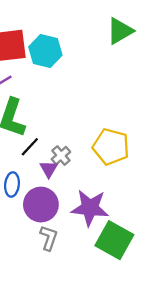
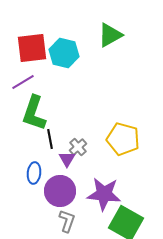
green triangle: (120, 31) -> (110, 35), moved
black line: (30, 147) -> (50, 139), turned -54

